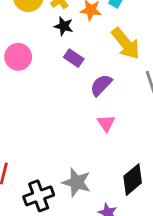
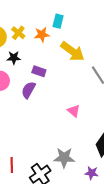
black star: (64, 26) -> (14, 58), moved
purple semicircle: (101, 85) -> (28, 90), moved

